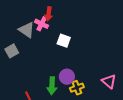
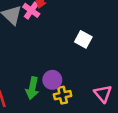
white square: (64, 41) -> (83, 39), moved

